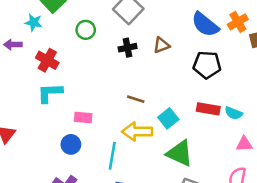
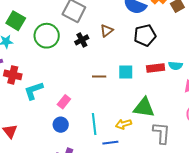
green circle: (86, 30) -> (47, 36), size x1.6
red cross: (47, 60) -> (13, 75), moved
pink rectangle: (83, 117) -> (64, 102), turned -40
cyan square: (168, 118) -> (126, 72), moved, turned -35
yellow arrow: (137, 132) -> (123, 124), moved, size x0.7

